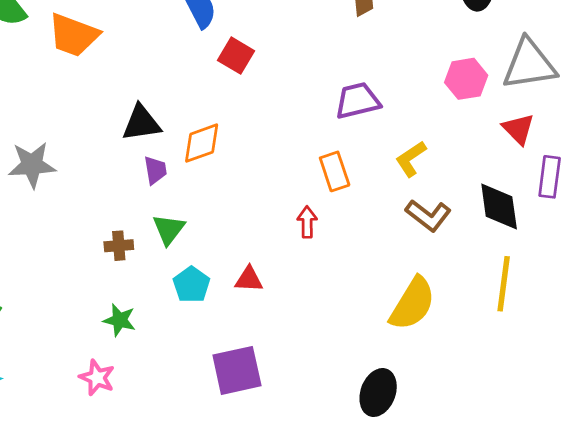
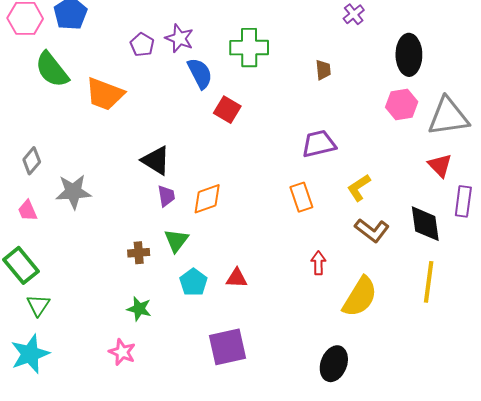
pink hexagon: (466, 79) -> (402, 105), moved
black triangle: (141, 123) -> (156, 160), turned 40
orange diamond: (202, 143) -> (207, 199), moved
red arrow: (307, 222) -> (318, 263), moved

